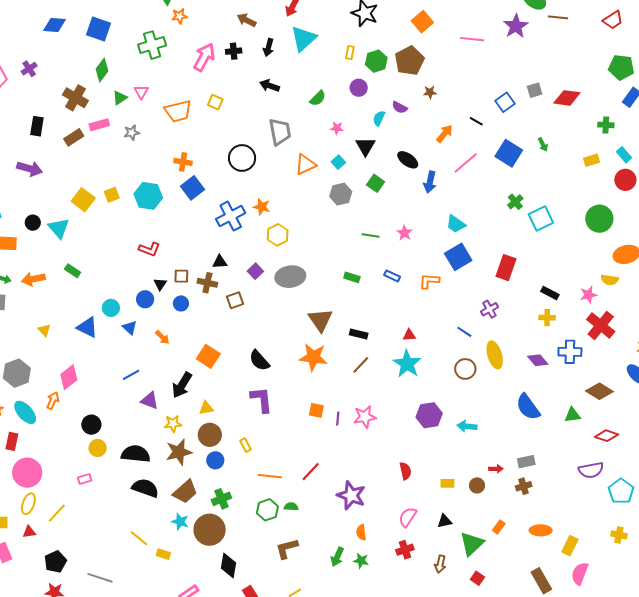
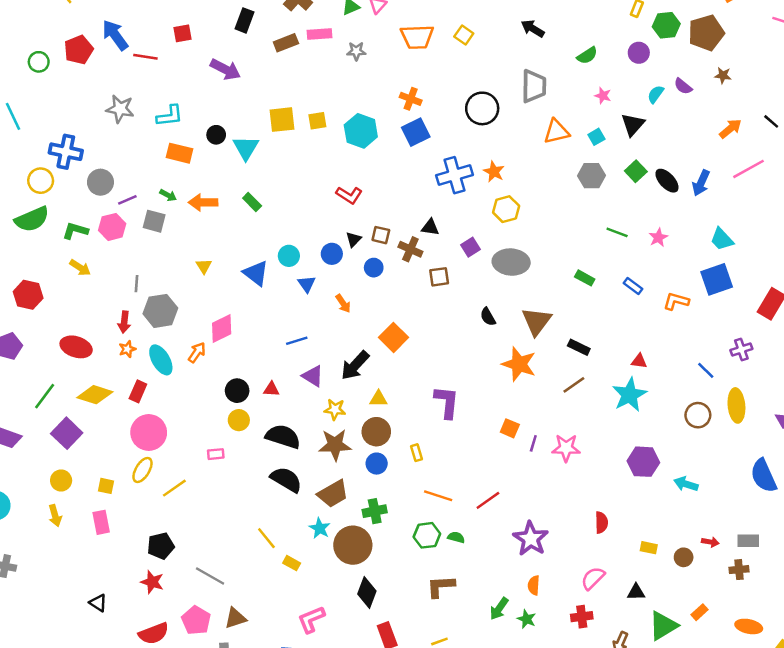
black ellipse: (408, 160) -> (667, 181), moved
yellow square: (83, 200) -> (282, 120), turned 35
black semicircle: (259, 361) -> (488, 317), moved, size x0.7
red triangle: (29, 532) -> (271, 389), moved

